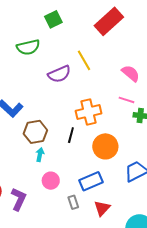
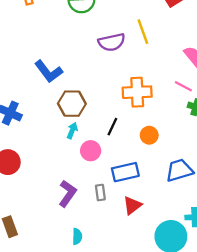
black line: (71, 135) -> (112, 127), moved
orange circle: (105, 146) -> (149, 135), size x0.6
pink circle: (51, 181) -> (91, 151), moved
purple L-shape: (19, 199) -> (67, 194), moved

